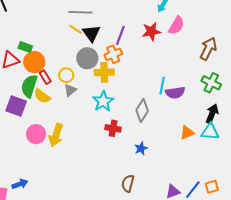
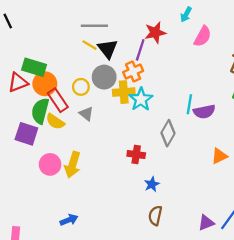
red star: (151, 31) -> (155, 33), moved
green rectangle: (25, 47) -> (34, 67), size x1.5
yellow circle: (66, 75) -> (81, 87), moved
red rectangle: (45, 77) -> (58, 100), size x1.5
gray triangle: (70, 90) -> (86, 114), turned -40
cyan star: (103, 101) -> (141, 99), moved
blue star: (141, 148) -> (152, 184), moved
blue arrow: (20, 184) -> (69, 220), moved

